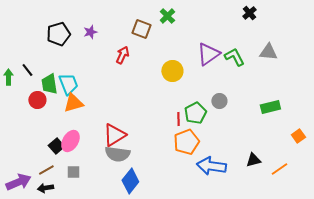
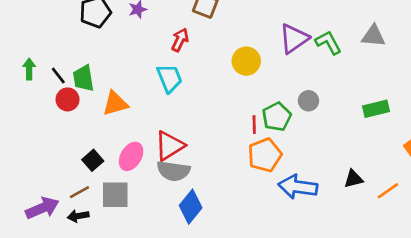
black line: (27, 70) -> (58, 76), moved
cyan trapezoid: (68, 84) -> (169, 78), moved
pink ellipse: (70, 141) -> (131, 156), moved
gray square: (73, 172) -> (115, 195), size x1.6

